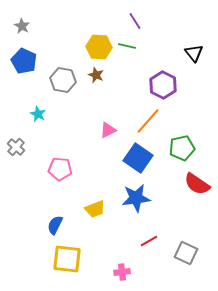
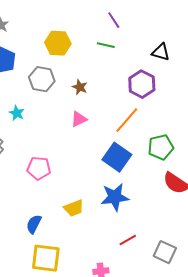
yellow hexagon: (99, 47) -> (58, 43), moved
black triangle: (194, 53) -> (161, 52), moved, turned -36
brown star: (96, 75) -> (80, 87), moved
pink triangle: (108, 130) -> (79, 119), moved

